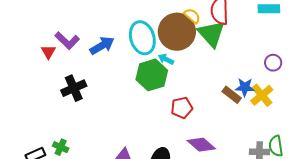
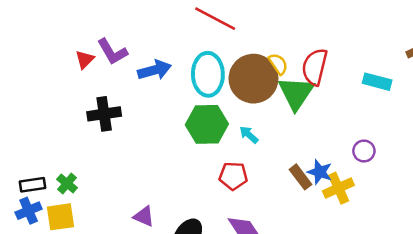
cyan arrow: (166, 59) -> (249, 135), moved

